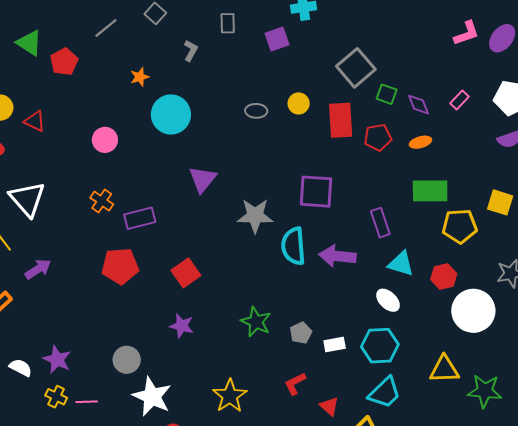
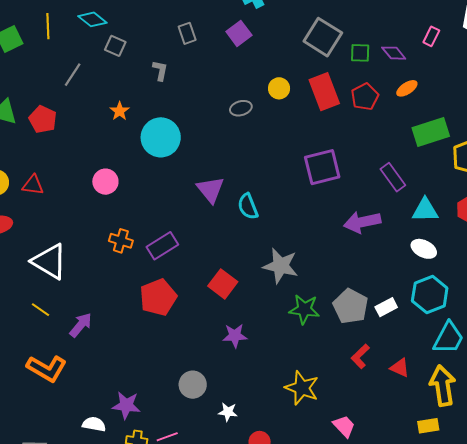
gray star: (255, 216) -> (281, 266), moved, turned 30
cyan semicircle: (293, 246) -> (248, 206), moved, size x0.7
gray pentagon: (301, 333) -> (351, 306), size x1.6
white star: (152, 396) -> (228, 412), size x0.5

